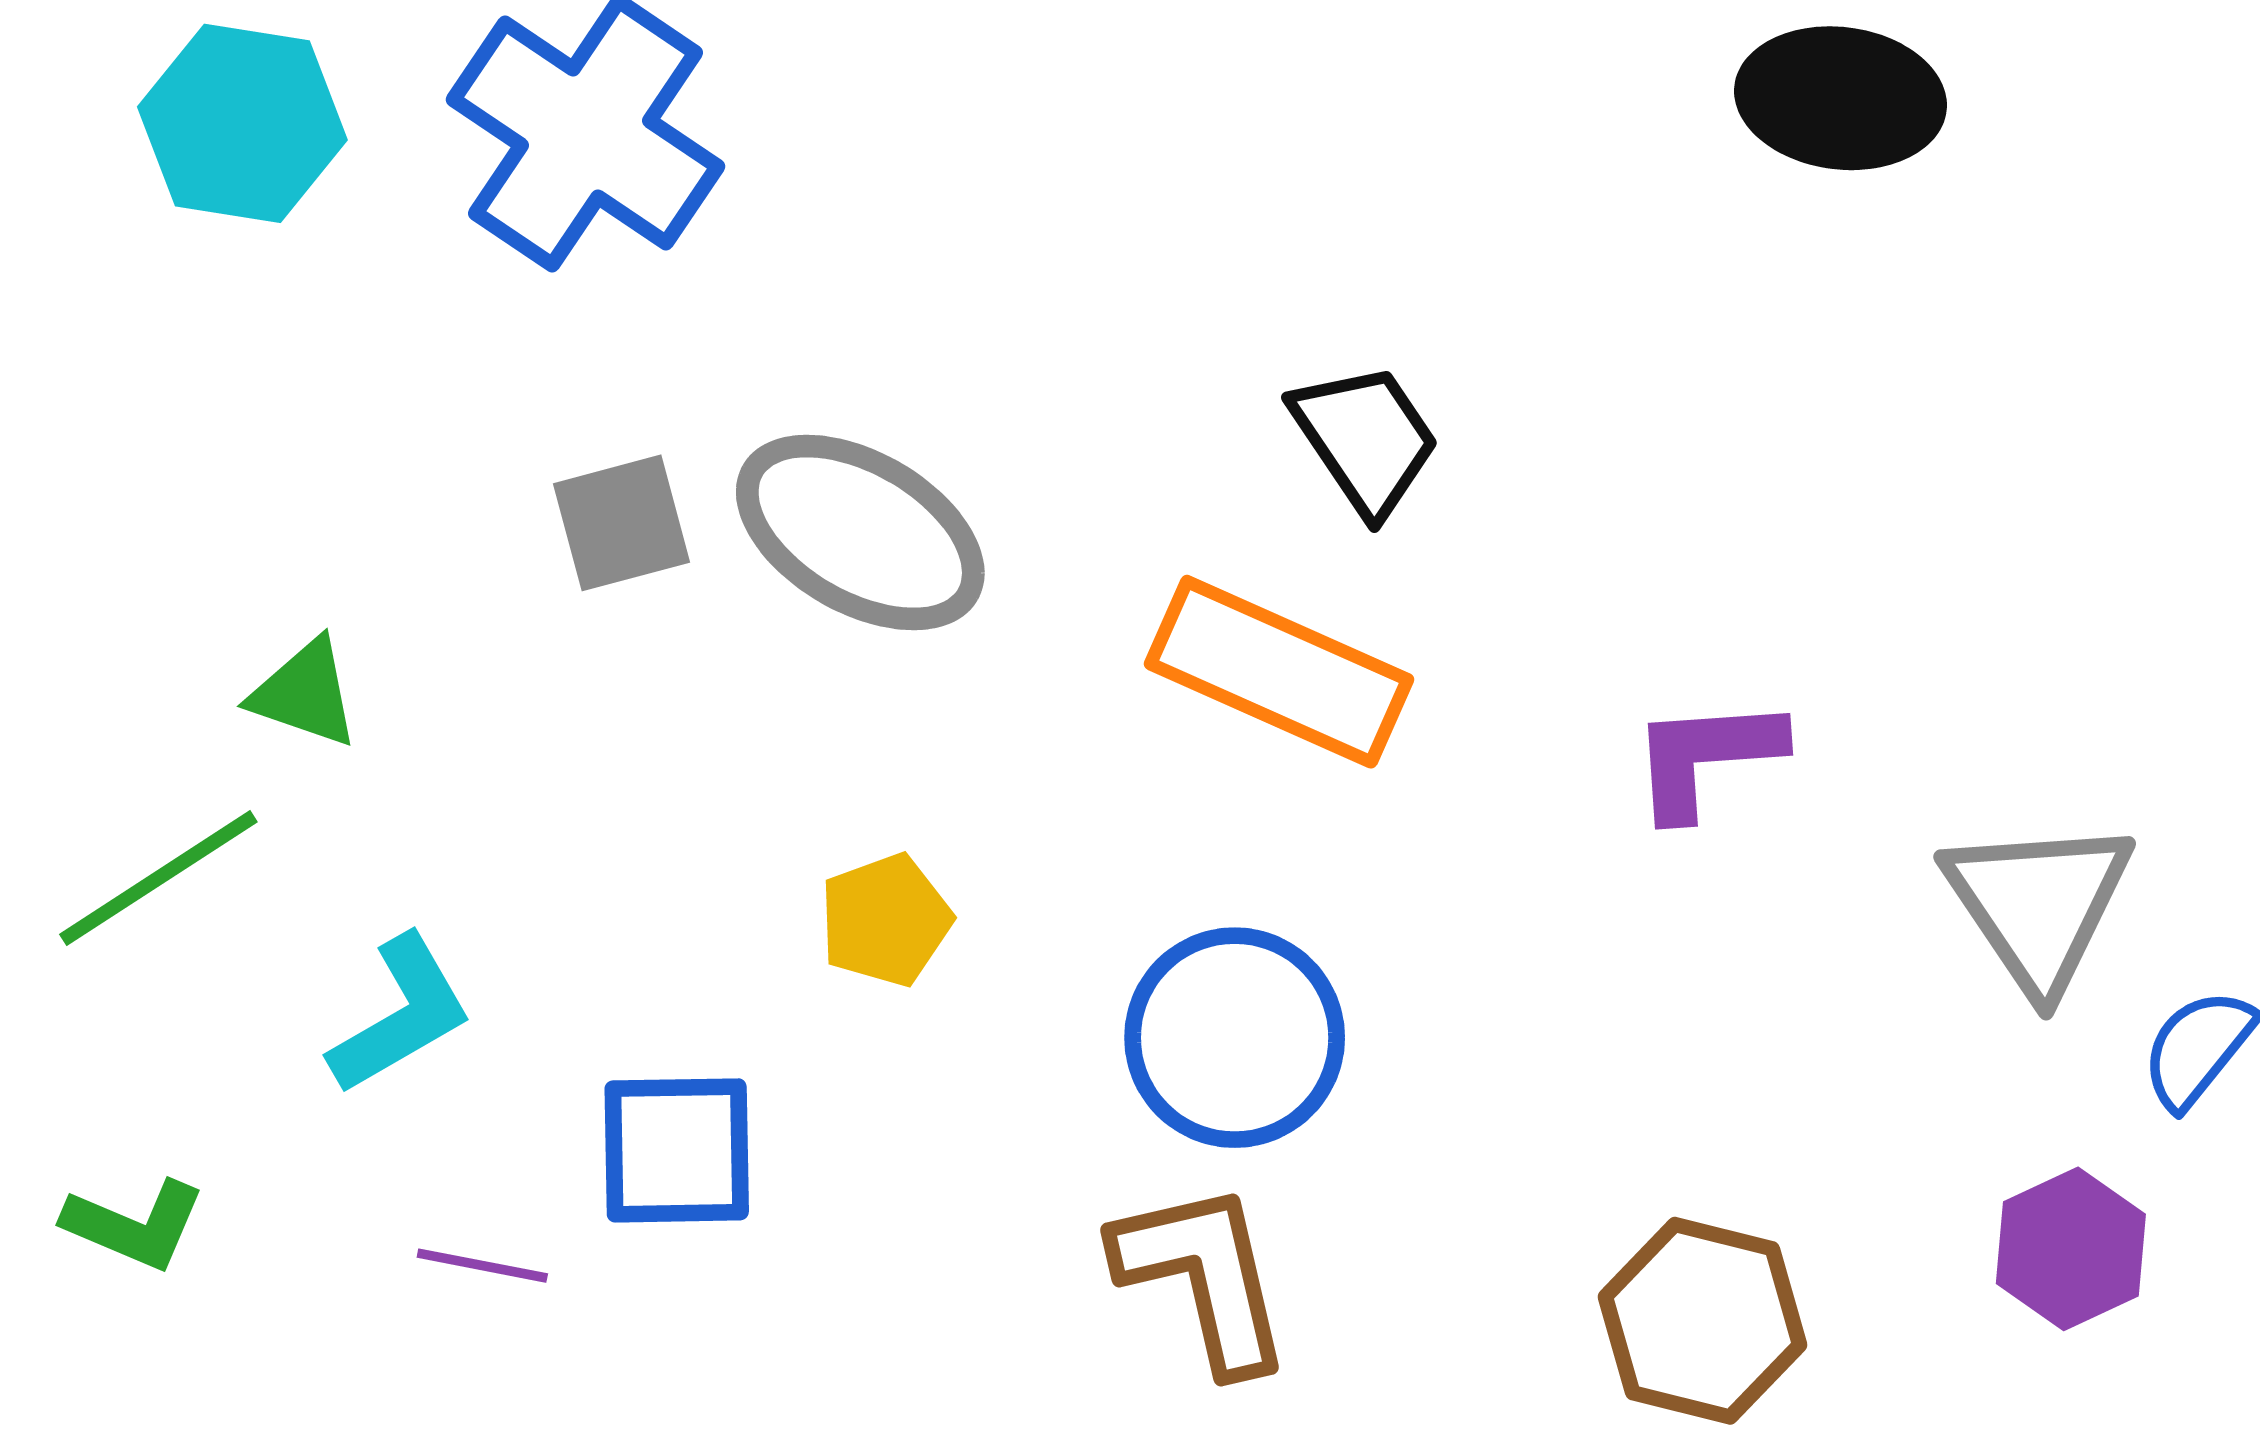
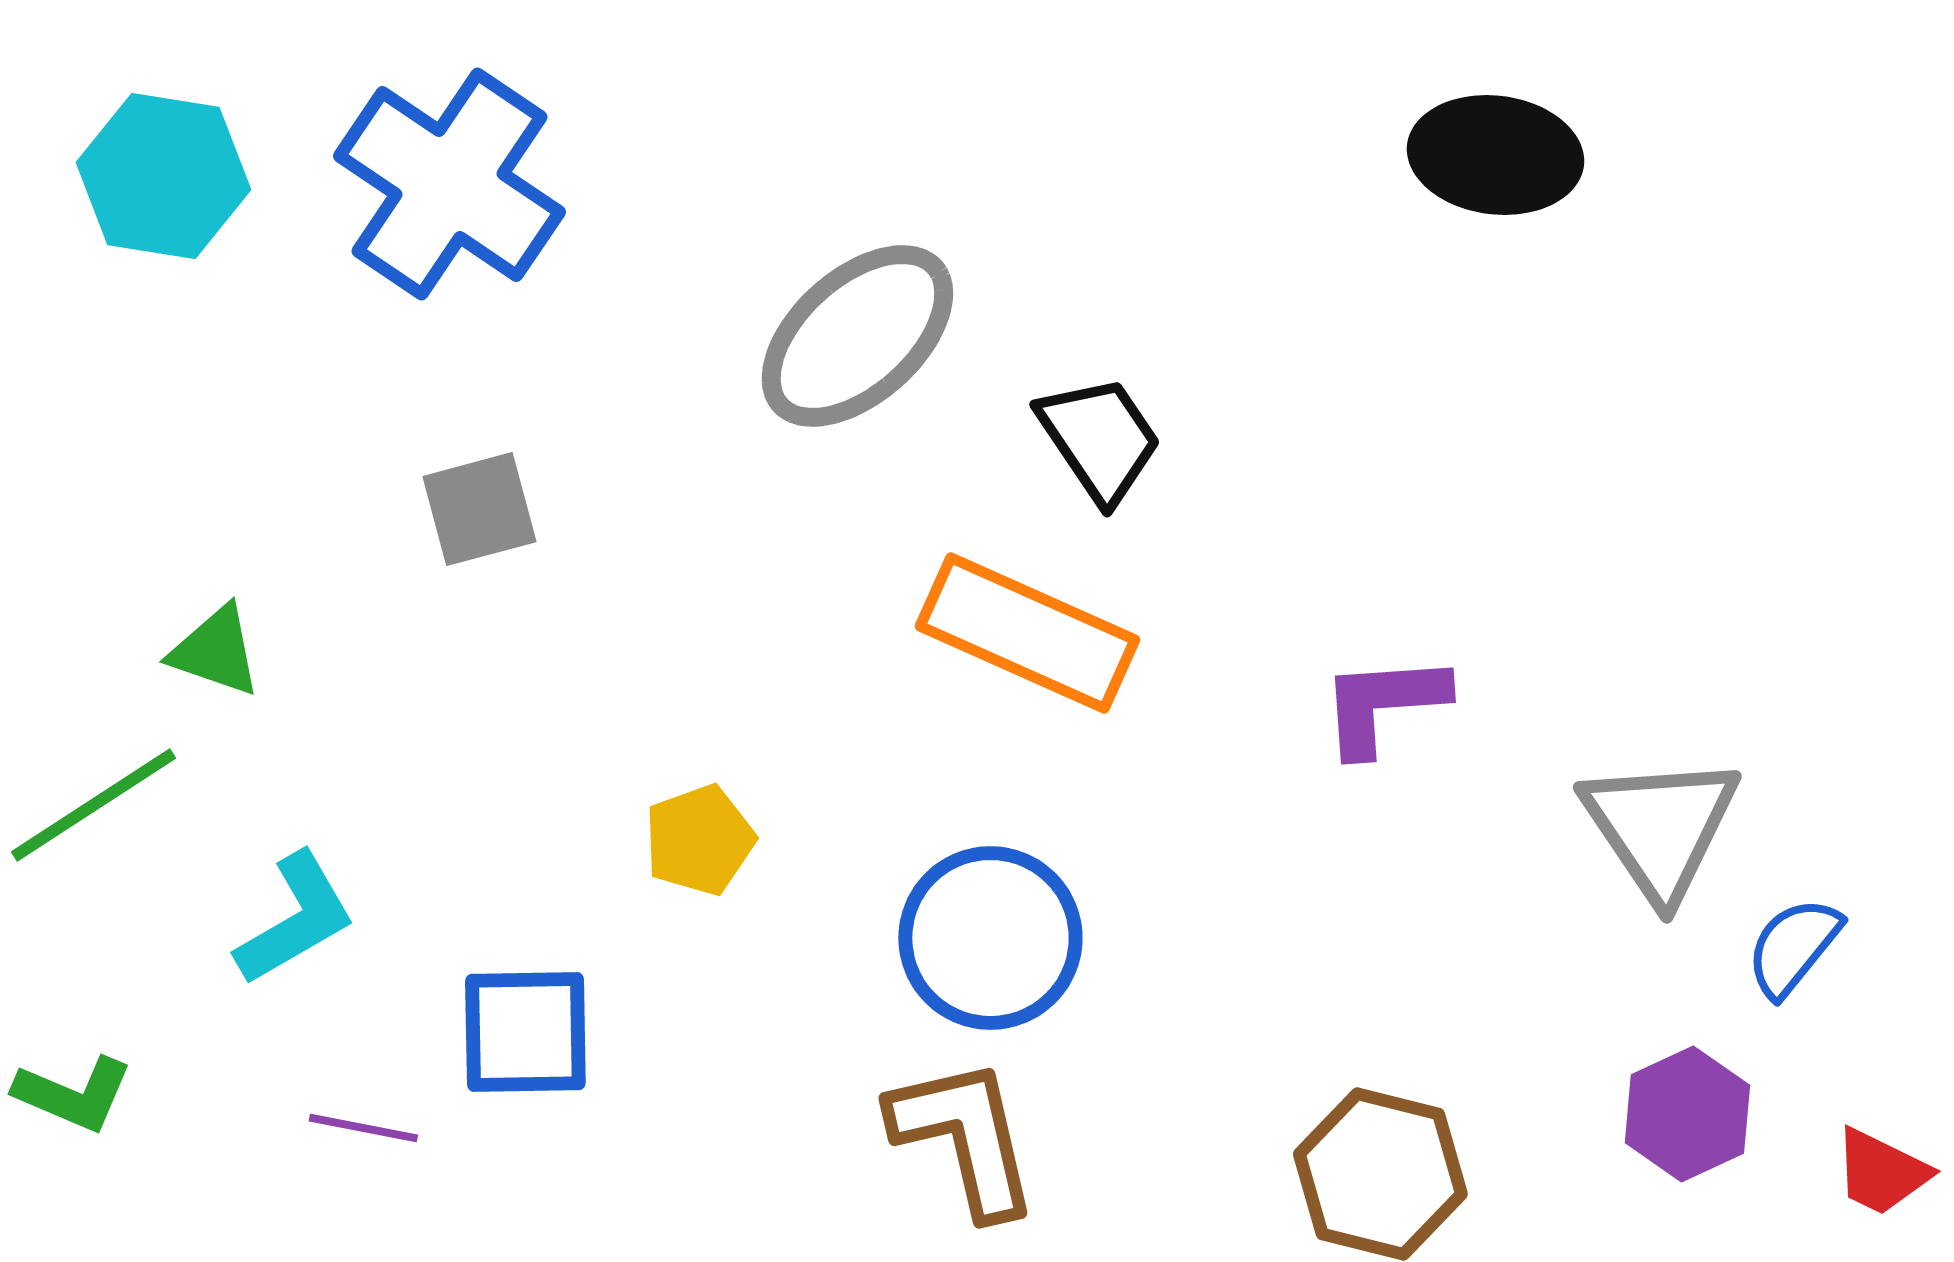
gray ellipse: (860, 533) -> (857, 336), moved, turned -72

